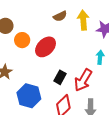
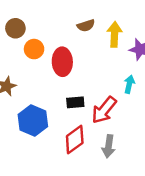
red ellipse: (46, 47) -> (62, 62), turned -55
black rectangle: (60, 77) -> (75, 102), turned 48

